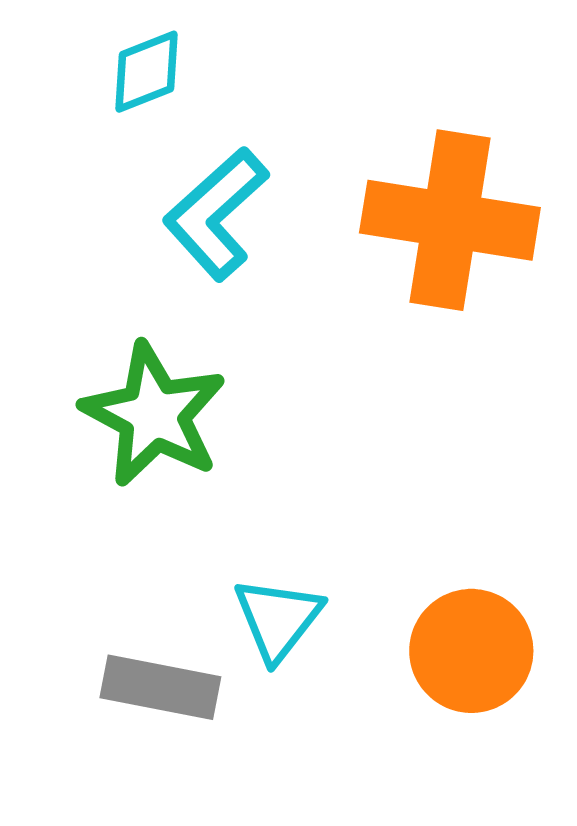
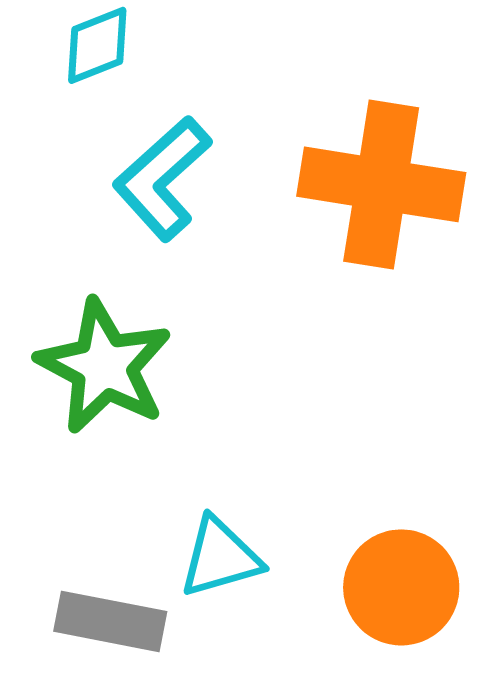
cyan triangle: (278, 619) -> (220, 557), turned 36

